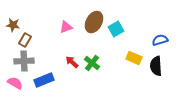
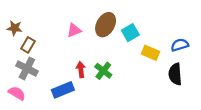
yellow rectangle: (134, 58) -> (150, 53), moved
gray cross: (24, 61) -> (27, 68), turned 30
red arrow: (72, 62) -> (81, 70), turned 40
blue rectangle: (44, 80) -> (63, 90), moved

